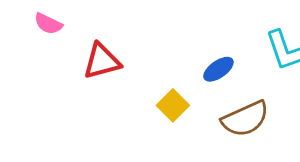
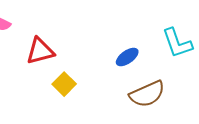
yellow square: (173, 105) -> (64, 84), moved

